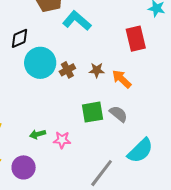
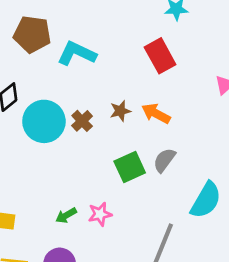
gray semicircle: (118, 114) -> (164, 160), turned -78

